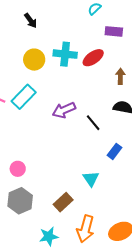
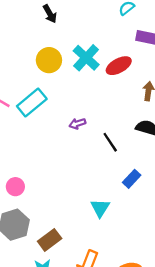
cyan cross: (65, 54) -> (86, 58), turned 30
purple arrow: (64, 110) -> (77, 124), size x0.6
brown rectangle: (63, 202) -> (50, 240), moved

